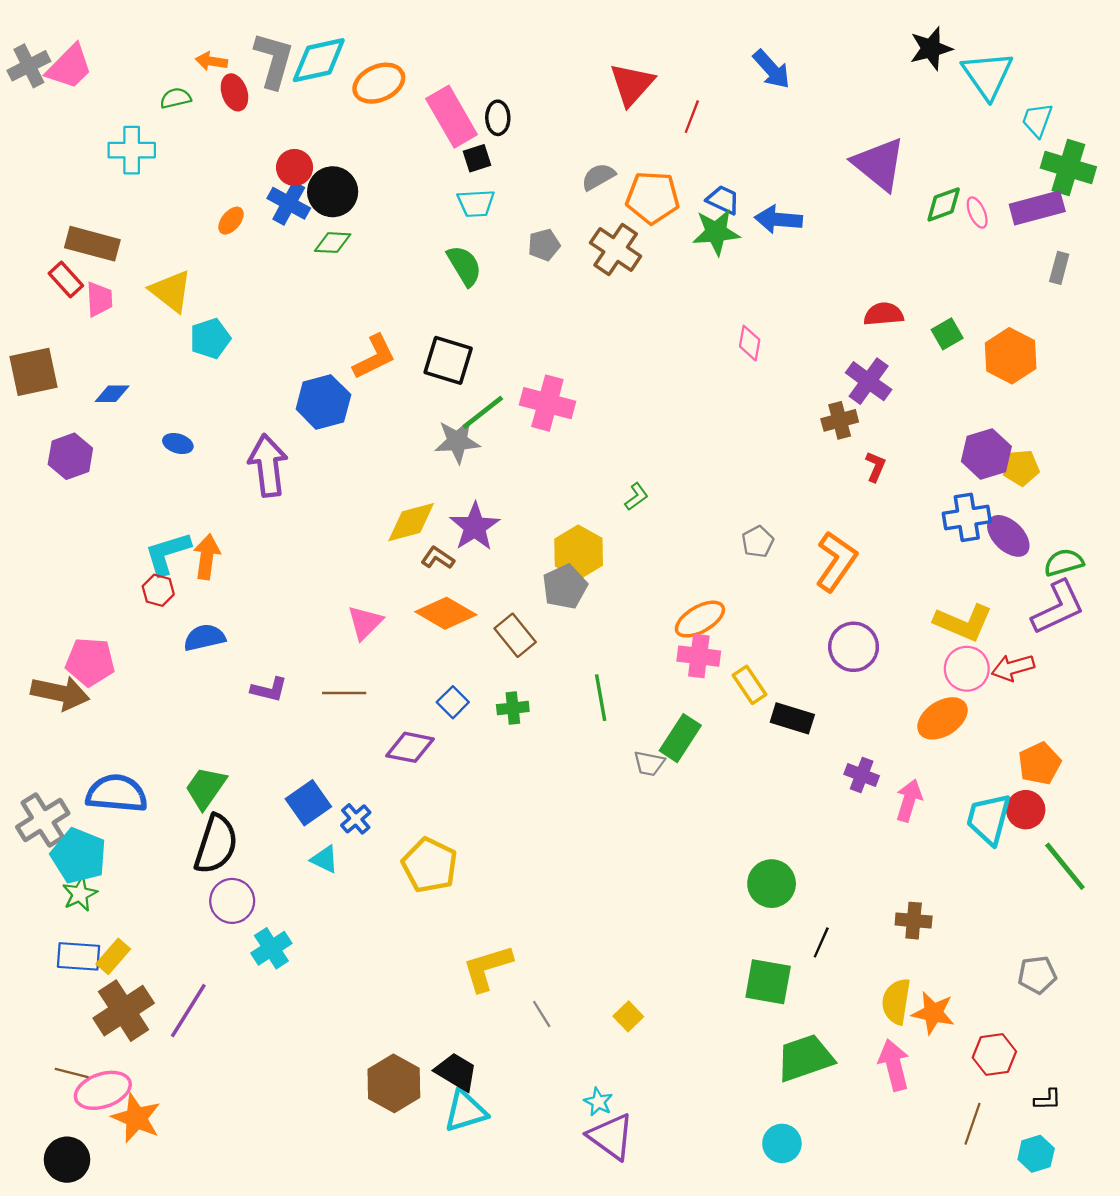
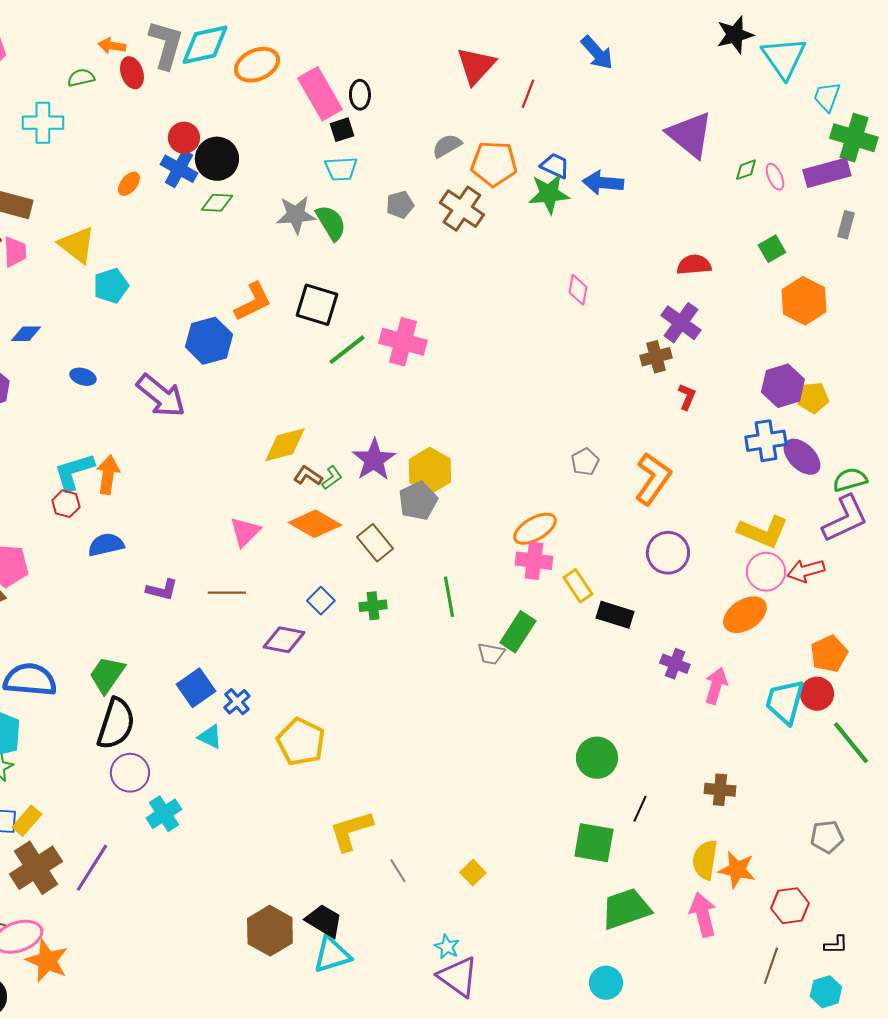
green diamond: (944, 204) -> (746, 170), size x0.7
green square: (947, 334) -> (772, 249), moved
gray star: (457, 441) -> (296, 215), moved
purple arrow: (268, 465) -> (161, 396), turned 136
green L-shape: (636, 497) -> (332, 478), moved
purple star: (475, 527) -> (374, 460), moved

